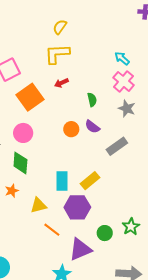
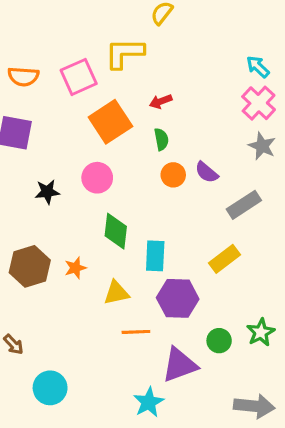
yellow L-shape: (57, 54) -> (124, 53), moved
green semicircle: (92, 100) -> (161, 139), moved
green diamond: (20, 163) -> (116, 231), moved
yellow rectangle: (90, 181) -> (225, 259), moved
orange line: (52, 230) -> (136, 332), turned -42

